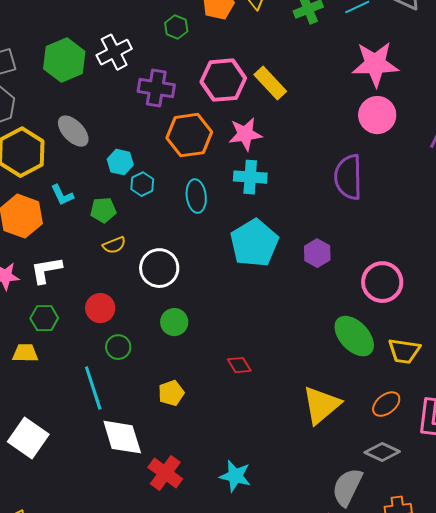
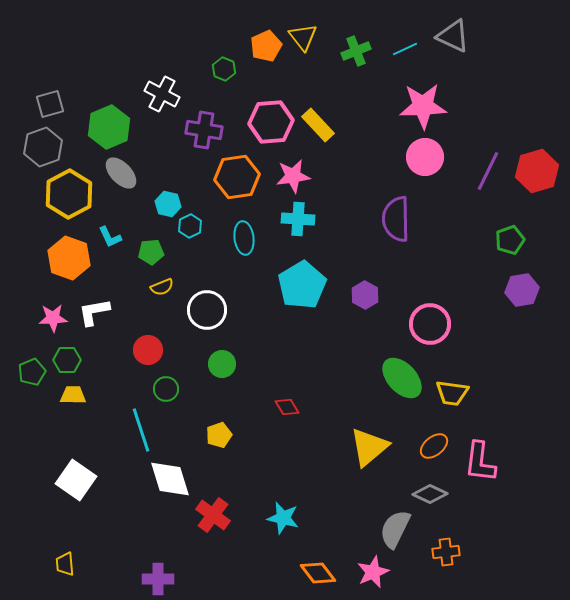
white cross: (114, 52) -> (162, 94), turned -36
green hexagon: (64, 60) -> (109, 127), moved
green hexagon: (44, 318) -> (67, 360), moved

